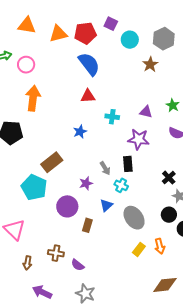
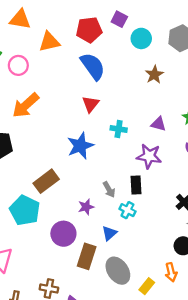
orange triangle: (58, 34) -> (49, 42), moved
brown star: (150, 64) -> (154, 75), moved
red triangle: (88, 96) -> (91, 104), turned -49
orange arrow: (33, 98) -> (26, 105), turned -140
blue star: (80, 132) -> (80, 146), size x1.6
gray ellipse: (134, 218) -> (118, 271), moved
brown rectangle: (87, 225) -> (87, 256), size x1.5
orange arrow: (160, 246) -> (171, 272), moved

